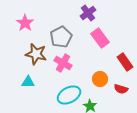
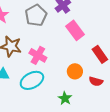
gray pentagon: (61, 37) -> (36, 15), moved
cyan ellipse: (69, 95) -> (32, 80), moved

